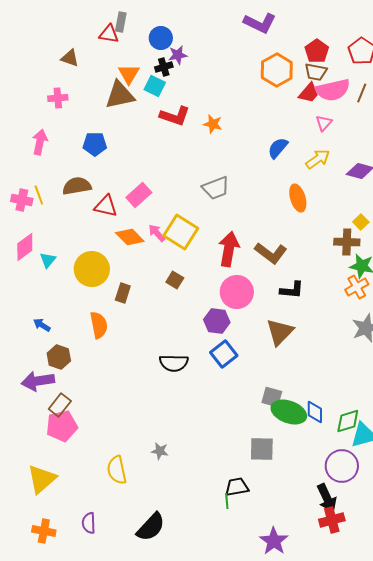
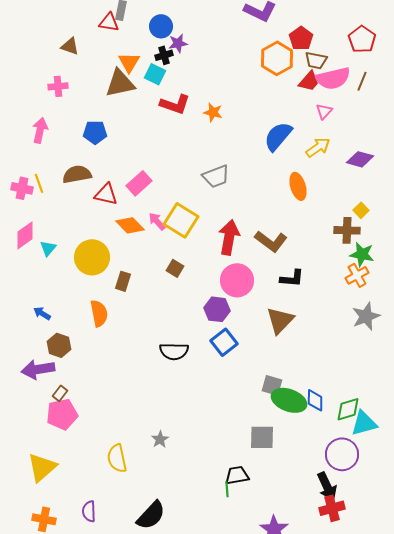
red pentagon: (317, 51) -> (301, 38), moved
blue semicircle: (278, 148) -> (278, 136), size x1.4
brown rectangle: (60, 405) -> (60, 393), size x0.7
gray star: (160, 451) -> (160, 439), turned 30

